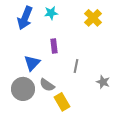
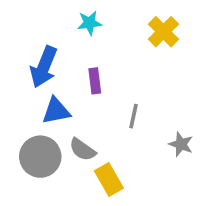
blue arrow: (25, 18) -> (44, 67), moved
blue triangle: (32, 63) -> (56, 111), turned 36

